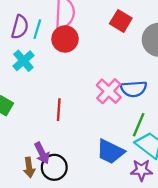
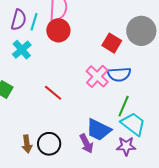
red square: (121, 21) -> (112, 43), moved
red line: (59, 110) -> (53, 93), turned -54
purple arrow: (42, 153) -> (86, 144), moved

